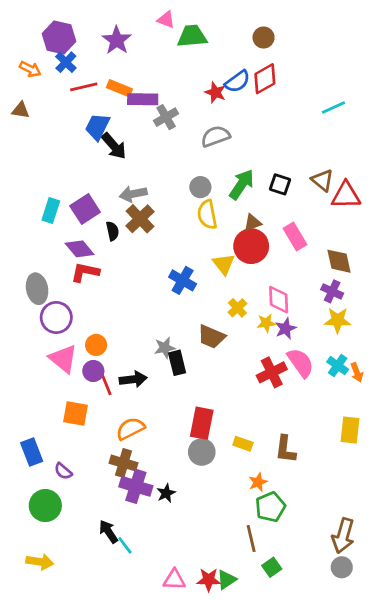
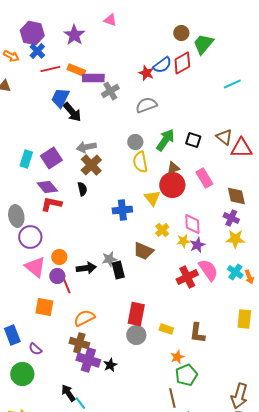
green trapezoid: (192, 36) -> (203, 44), moved, turned -45
black semicircle: (113, 231) -> (82, 189), moved
blue cross: (183, 280) -> (122, 210), turned -36
black arrow: (133, 379) -> (86, 268), moved

